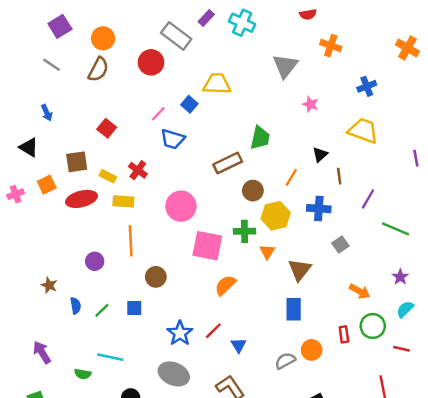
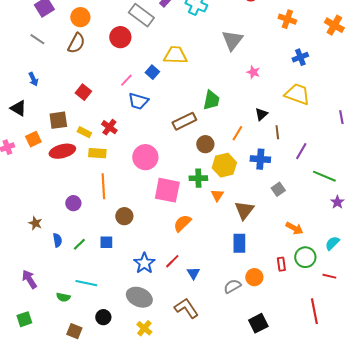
orange cross: (331, 46) -> (287, 19), moved
purple star: (400, 277) -> (337, 202), moved

